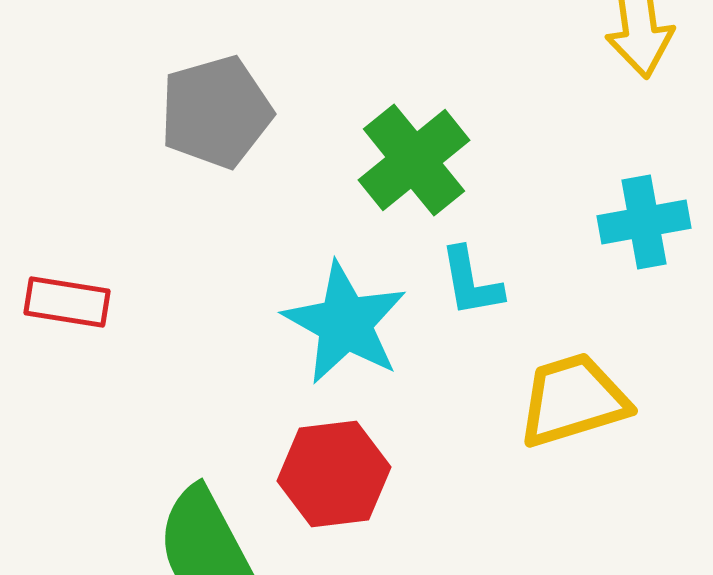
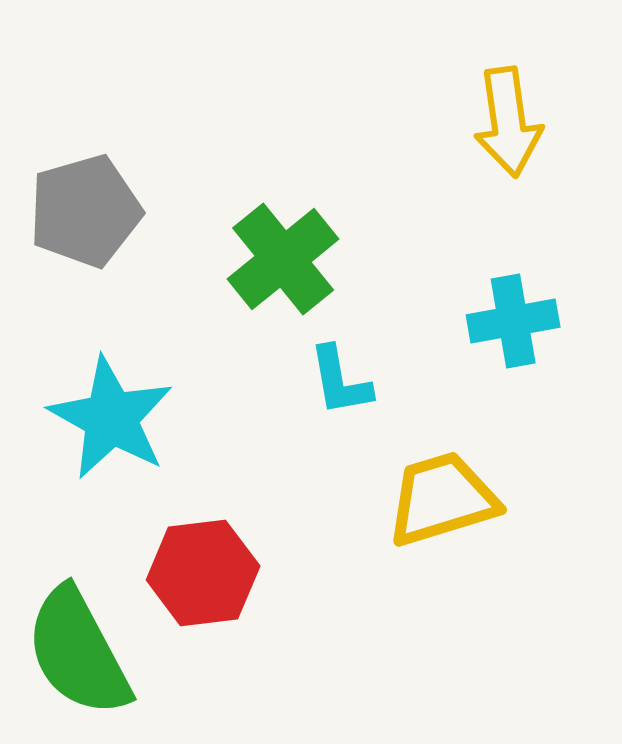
cyan star: (345, 323) -> (111, 418), moved

